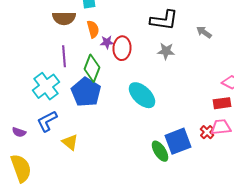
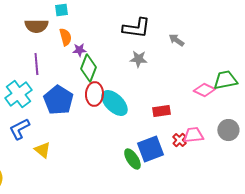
red ellipse: (122, 48) -> (94, 94), moved
green diamond: (92, 68) -> (88, 68), moved
red rectangle: (222, 103) -> (161, 111), moved

